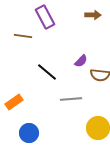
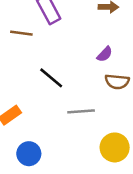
purple semicircle: (81, 61) -> (105, 54), moved

